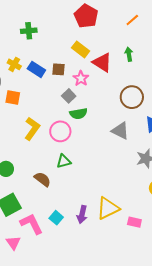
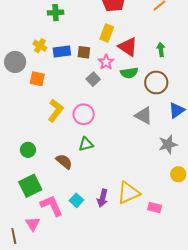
yellow rectangle: (81, 49) -> (107, 33), turned 72
green arrow: (129, 54) -> (161, 49), moved
blue rectangle: (36, 69) -> (62, 51), turned -42
green semicircle: (79, 114) -> (129, 73), moved

